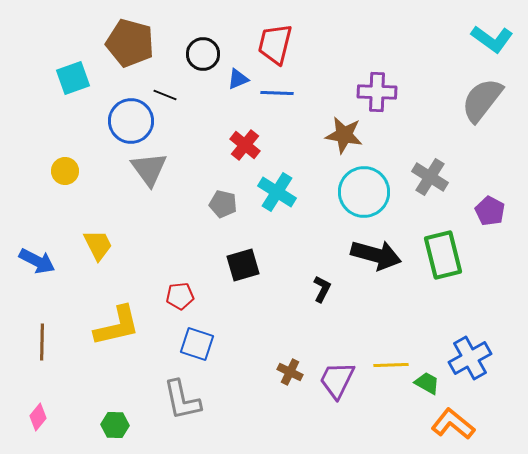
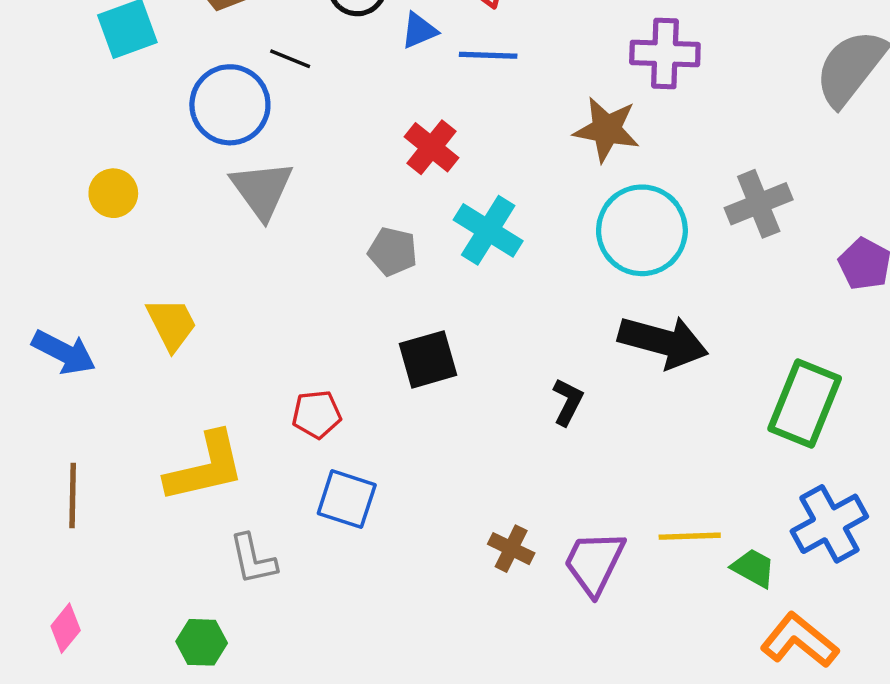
gray cross: (430, 177) -> (759, 204), turned 36
green rectangle: (443, 255) -> (805, 404), moved, turned 36
gray L-shape: (182, 400) -> (253, 559), moved, size x0.7

